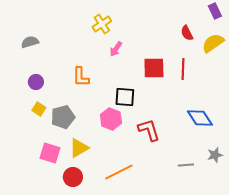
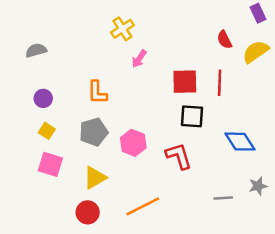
black square: (125, 97) -> (192, 116), moved
gray pentagon: (63, 117) -> (94, 132), moved
pink square: (50, 153) -> (50, 164), moved

